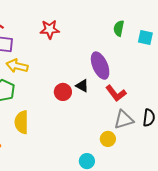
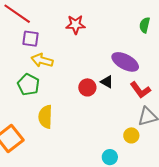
purple ellipse: (100, 66) -> (125, 62), turned -40

